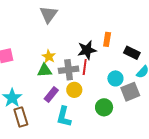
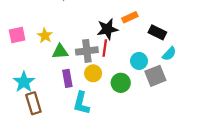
orange rectangle: (107, 39) -> (130, 17), turned 56
yellow star: (49, 56) -> (45, 36), moved
purple rectangle: (51, 94) -> (67, 78), turned -49
green circle: (104, 107) -> (121, 83), moved

